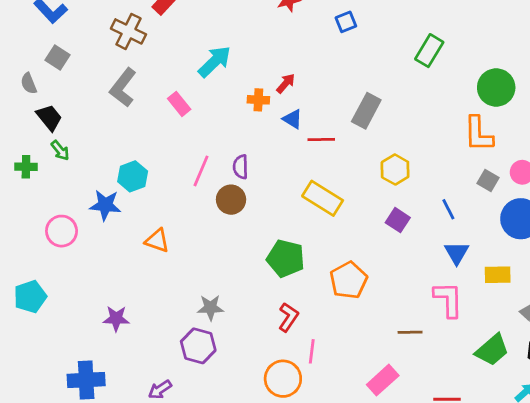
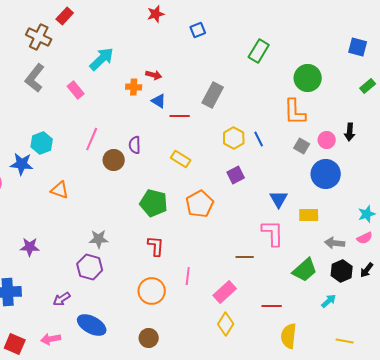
red arrow: (286, 83) -> (154, 75), turned 63
purple semicircle: (241, 167) -> (135, 145), moved
yellow rectangle: (323, 198) -> (181, 159), size x0.7
blue line: (448, 209) -> (259, 139), moved
purple square: (398, 220) -> (236, 175), turned 30
orange pentagon: (349, 280) -> (200, 204), moved
red L-shape: (288, 317) -> (156, 246), turned -30
pink line: (312, 351) -> (188, 276), moved

